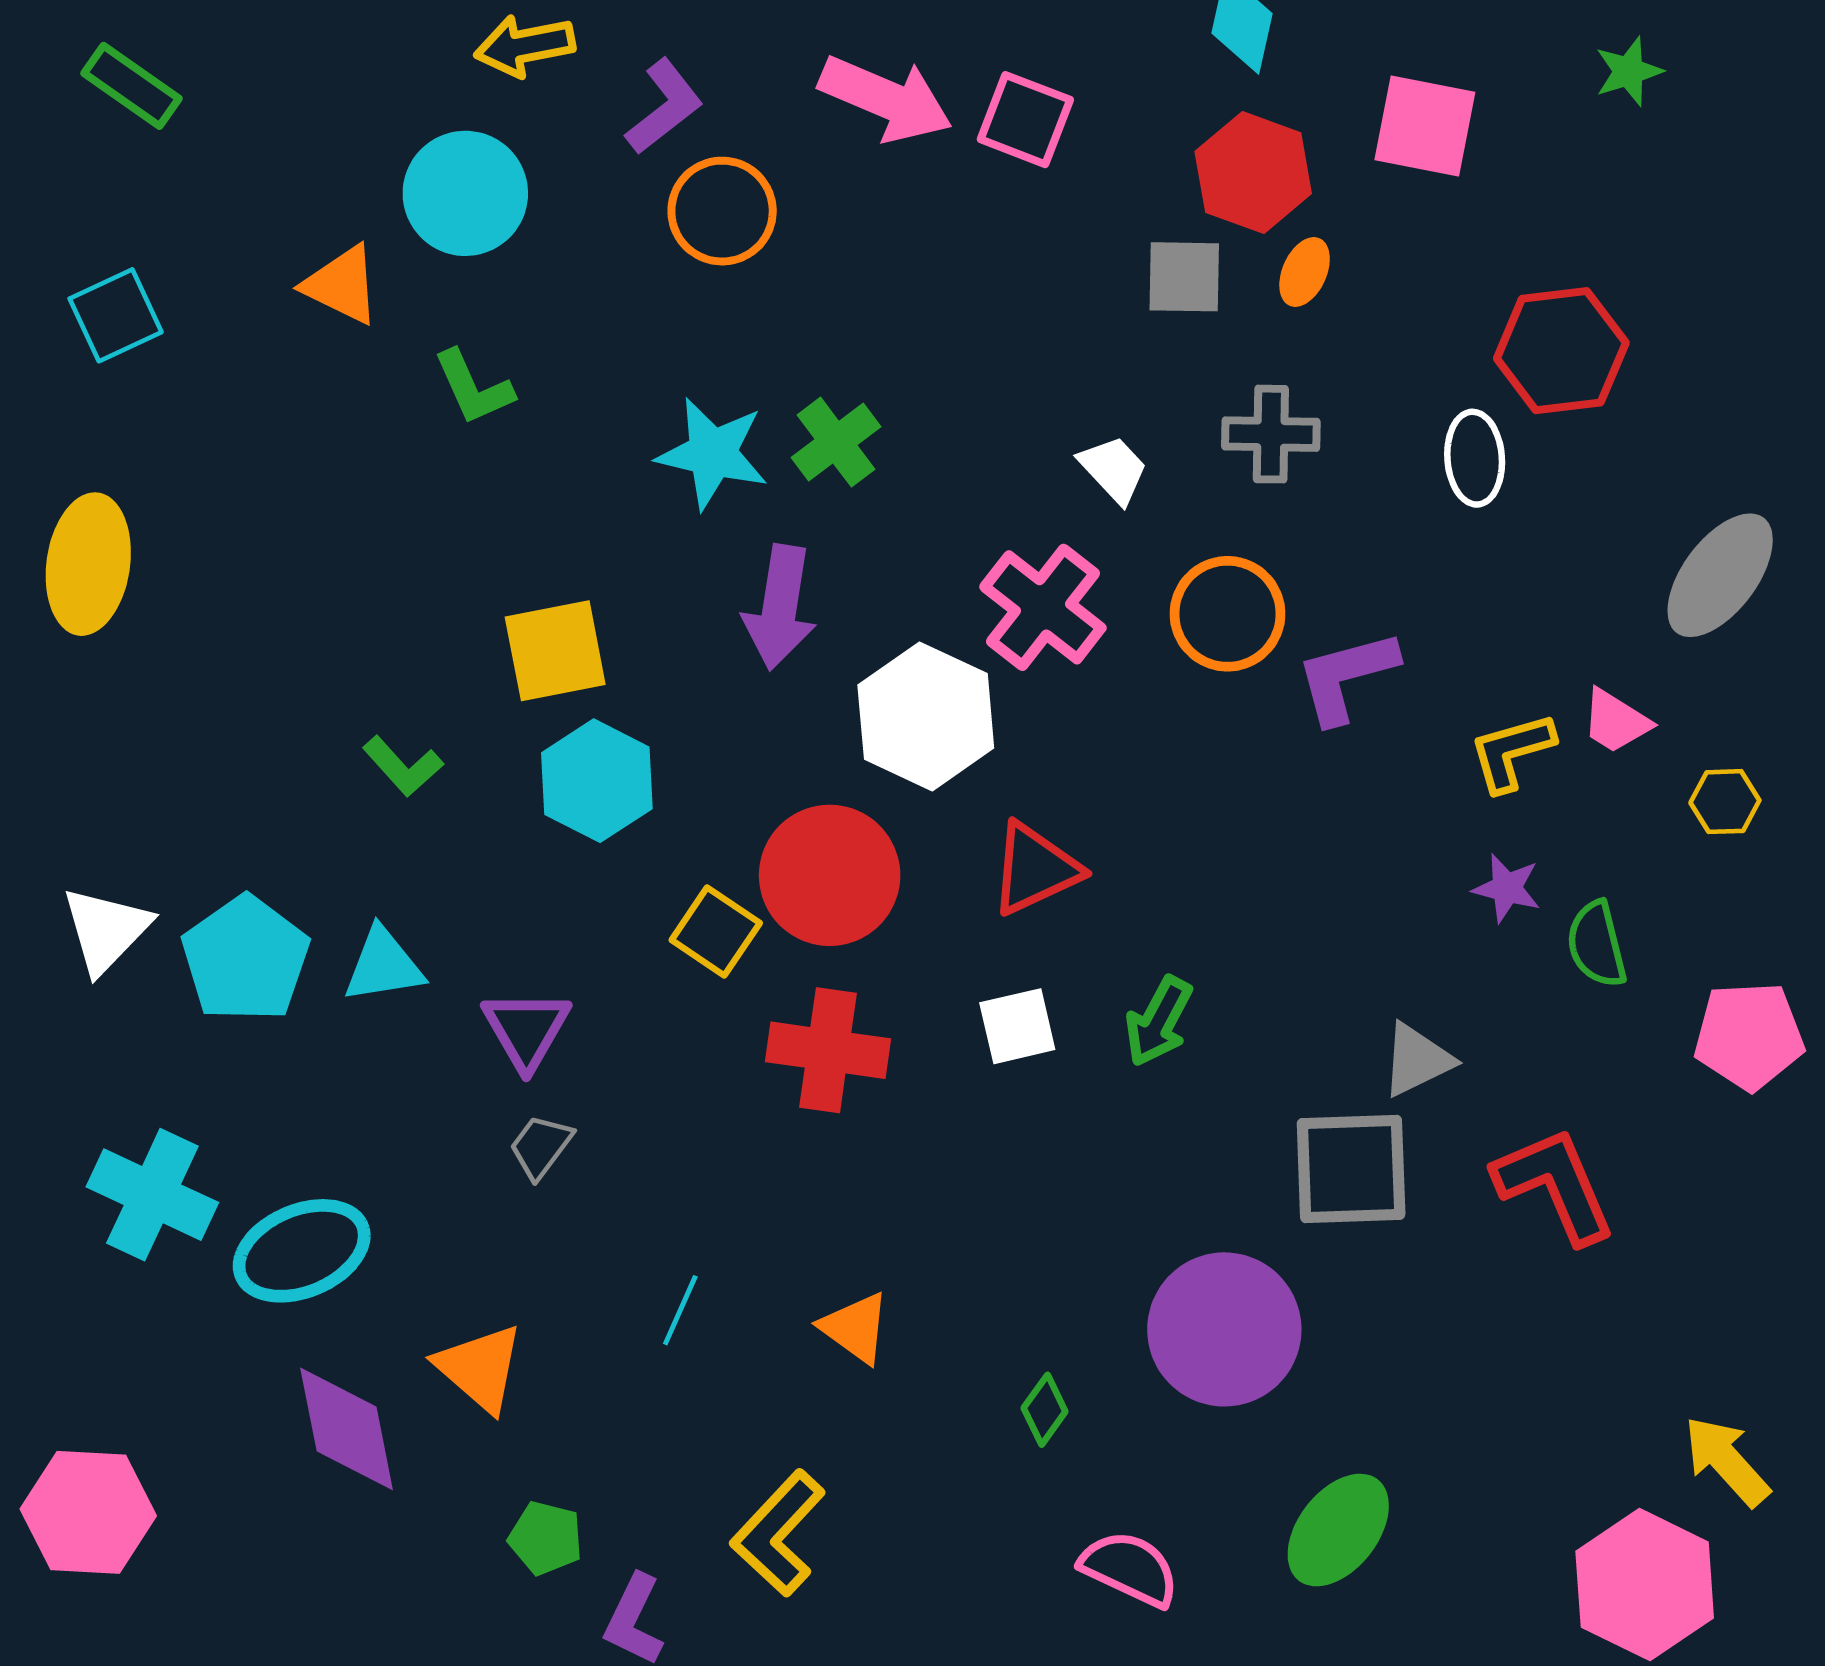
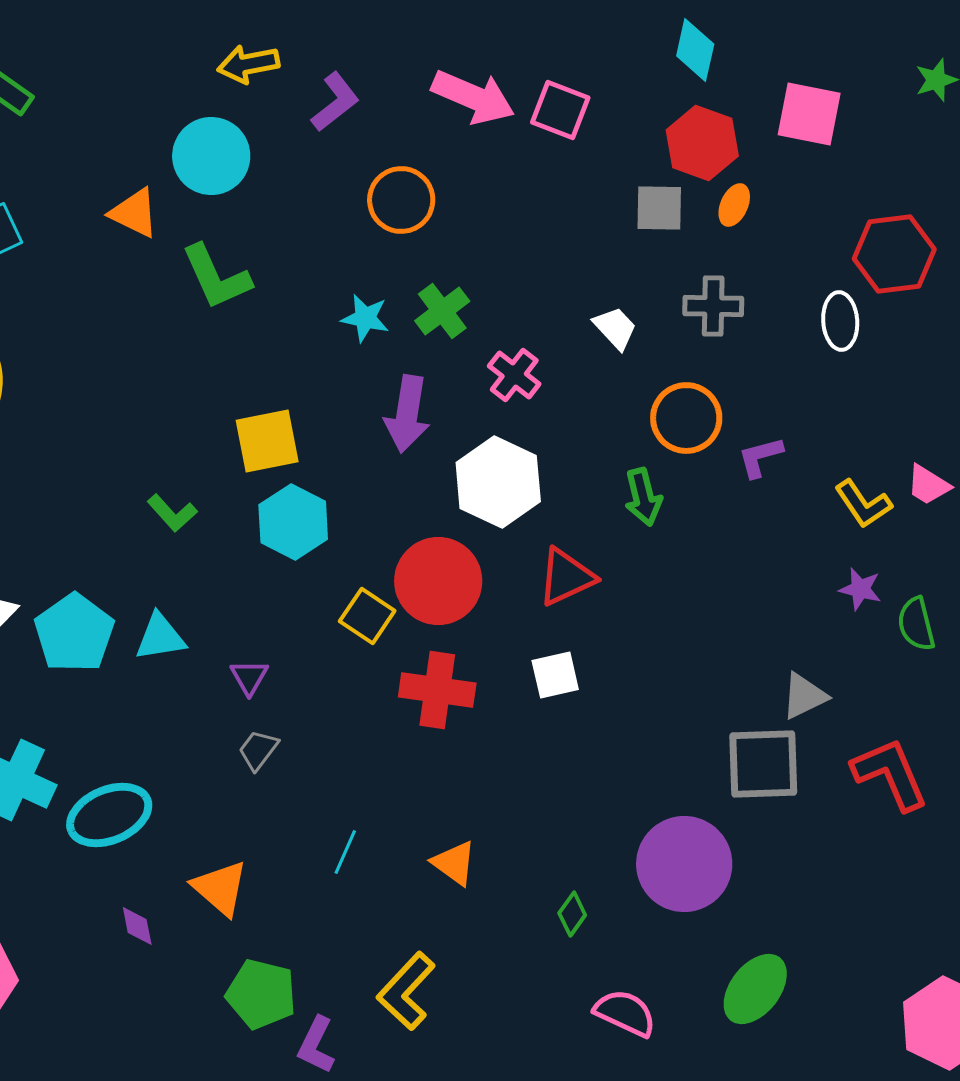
orange circle: (722, 211) -> (401, 200), moved
green L-shape: (473, 388) -> (216, 277), size x1.4
cyan star: (712, 453) -> (365, 318), size x0.7
pink cross: (1043, 607) -> (514, 375), moved, size x0.7
purple L-shape: (1346, 676) -> (760, 457), size x0.7
yellow L-shape: (1512, 752) -> (863, 504), turned -108
green arrow: (1159, 1021) -> (643, 497), moved, turned -42
purple triangle: (526, 1029) -> (249, 677), size x0.7
purple diamond: (347, 1429) -> (137, 926), size x0.5
green pentagon: (546, 1538) -> (261, 994), size x1.5

